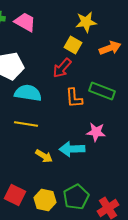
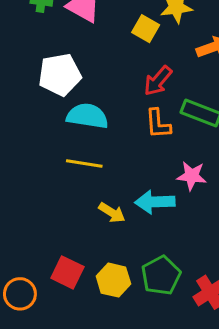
yellow square: (73, 45) -> (146, 29), moved
red arrow: (62, 68) -> (158, 81), moved

